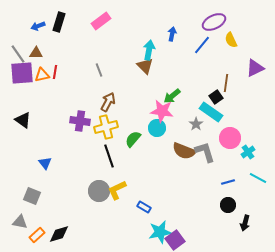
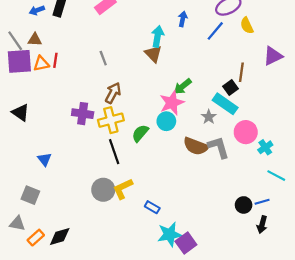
pink star: (162, 111) -> (172, 103), turned -30
blue line: (228, 182) -> (262, 202), moved

